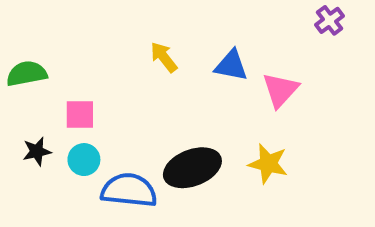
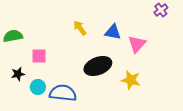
cyan circle: (84, 160) -> (38, 87), moved
black ellipse: (192, 168) -> (98, 66), moved

